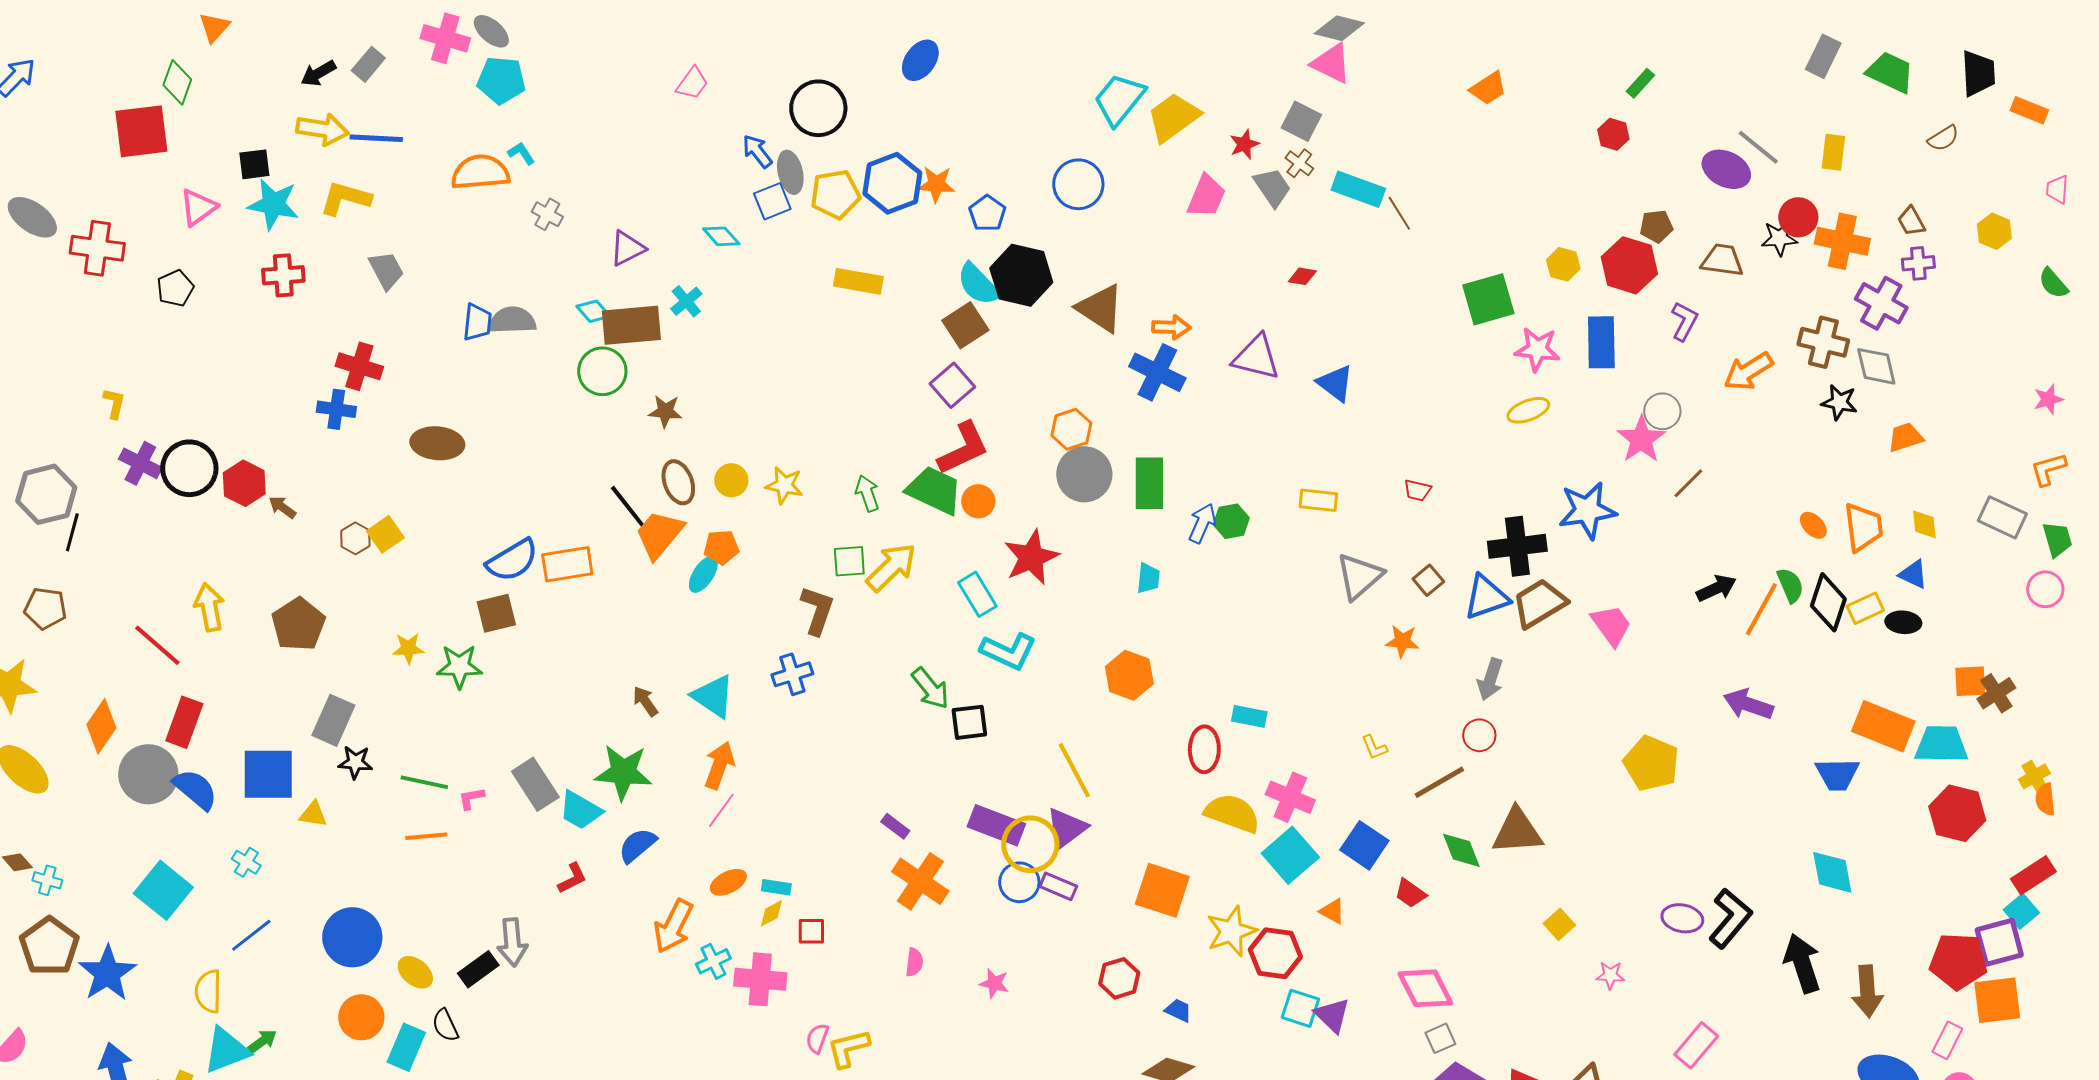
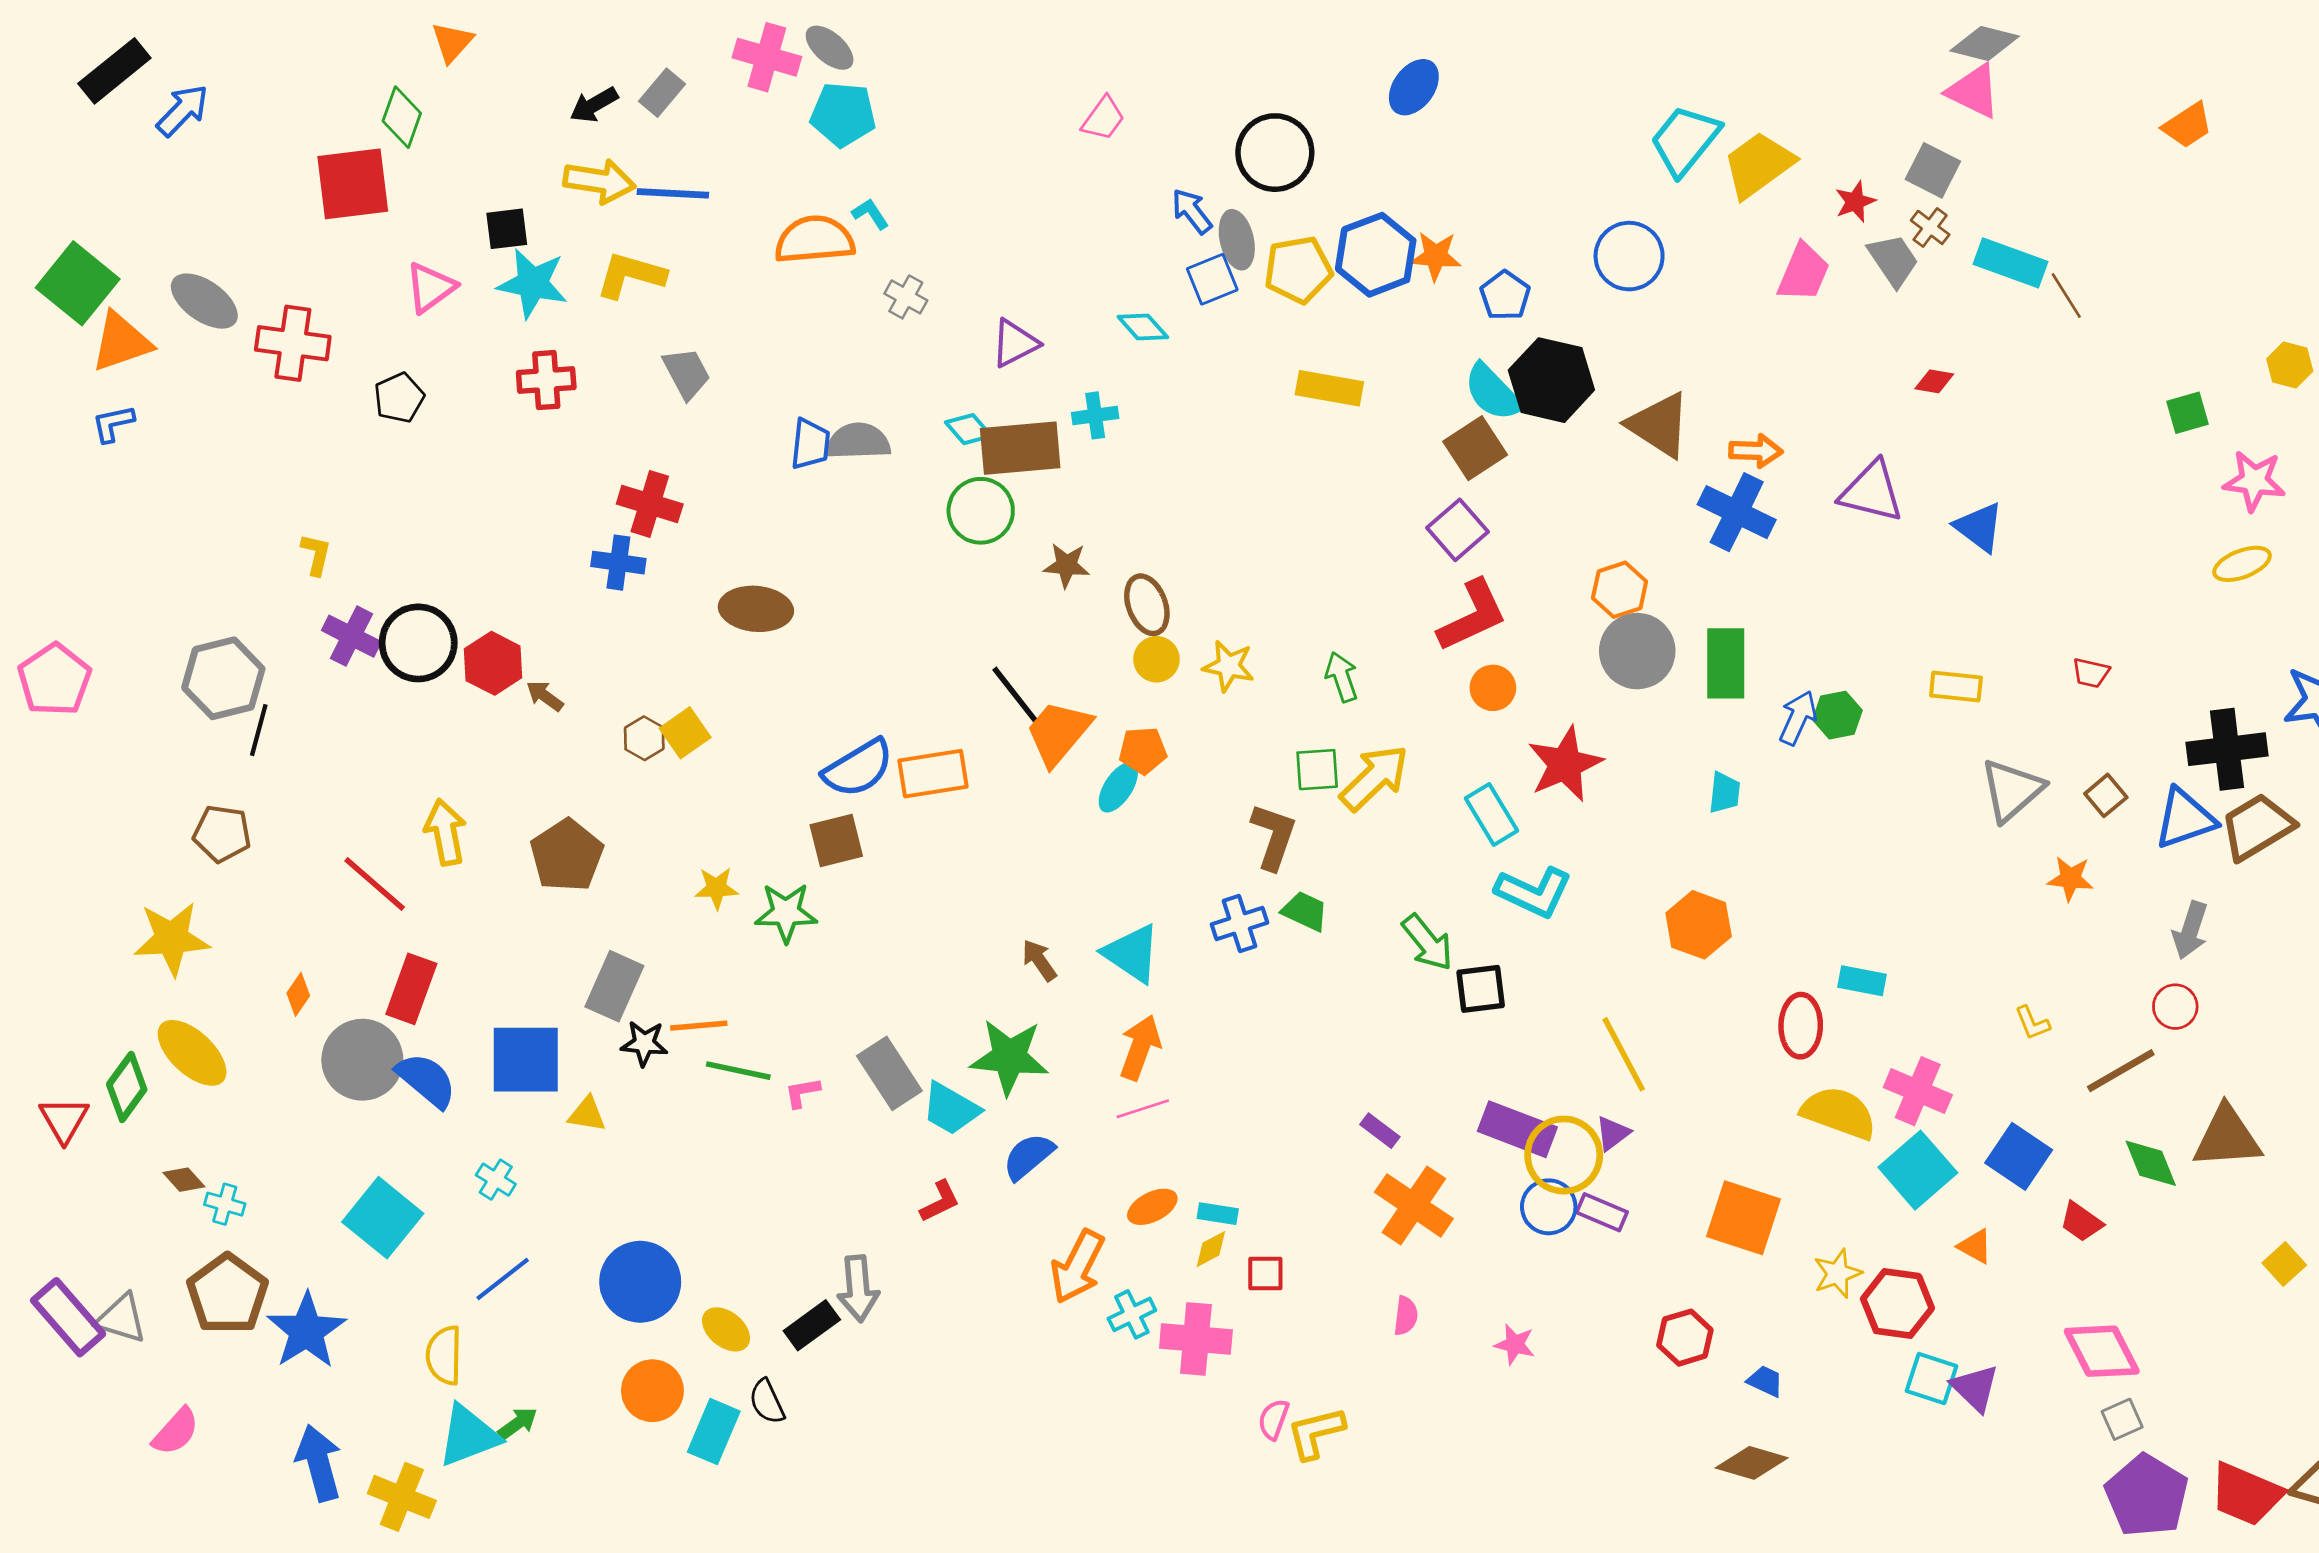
green square: (1488, 299) -> (2188, 413), size x0.6
cyan cross: (686, 301) -> (1095, 415), turned 32
brown ellipse: (678, 482) -> (1147, 605), moved
green trapezoid: (934, 490) -> (1305, 911), moved, size x0.6
orange diamond: (101, 726) -> (298, 994), size x0.6
pink line: (721, 810) -> (1143, 1109), turned 36
purple triangle: (1066, 828) -> (1613, 1133), size x0.6
orange line: (426, 836) -> (699, 1026), moved
yellow star: (1231, 931) -> (1837, 1274), size x0.7

